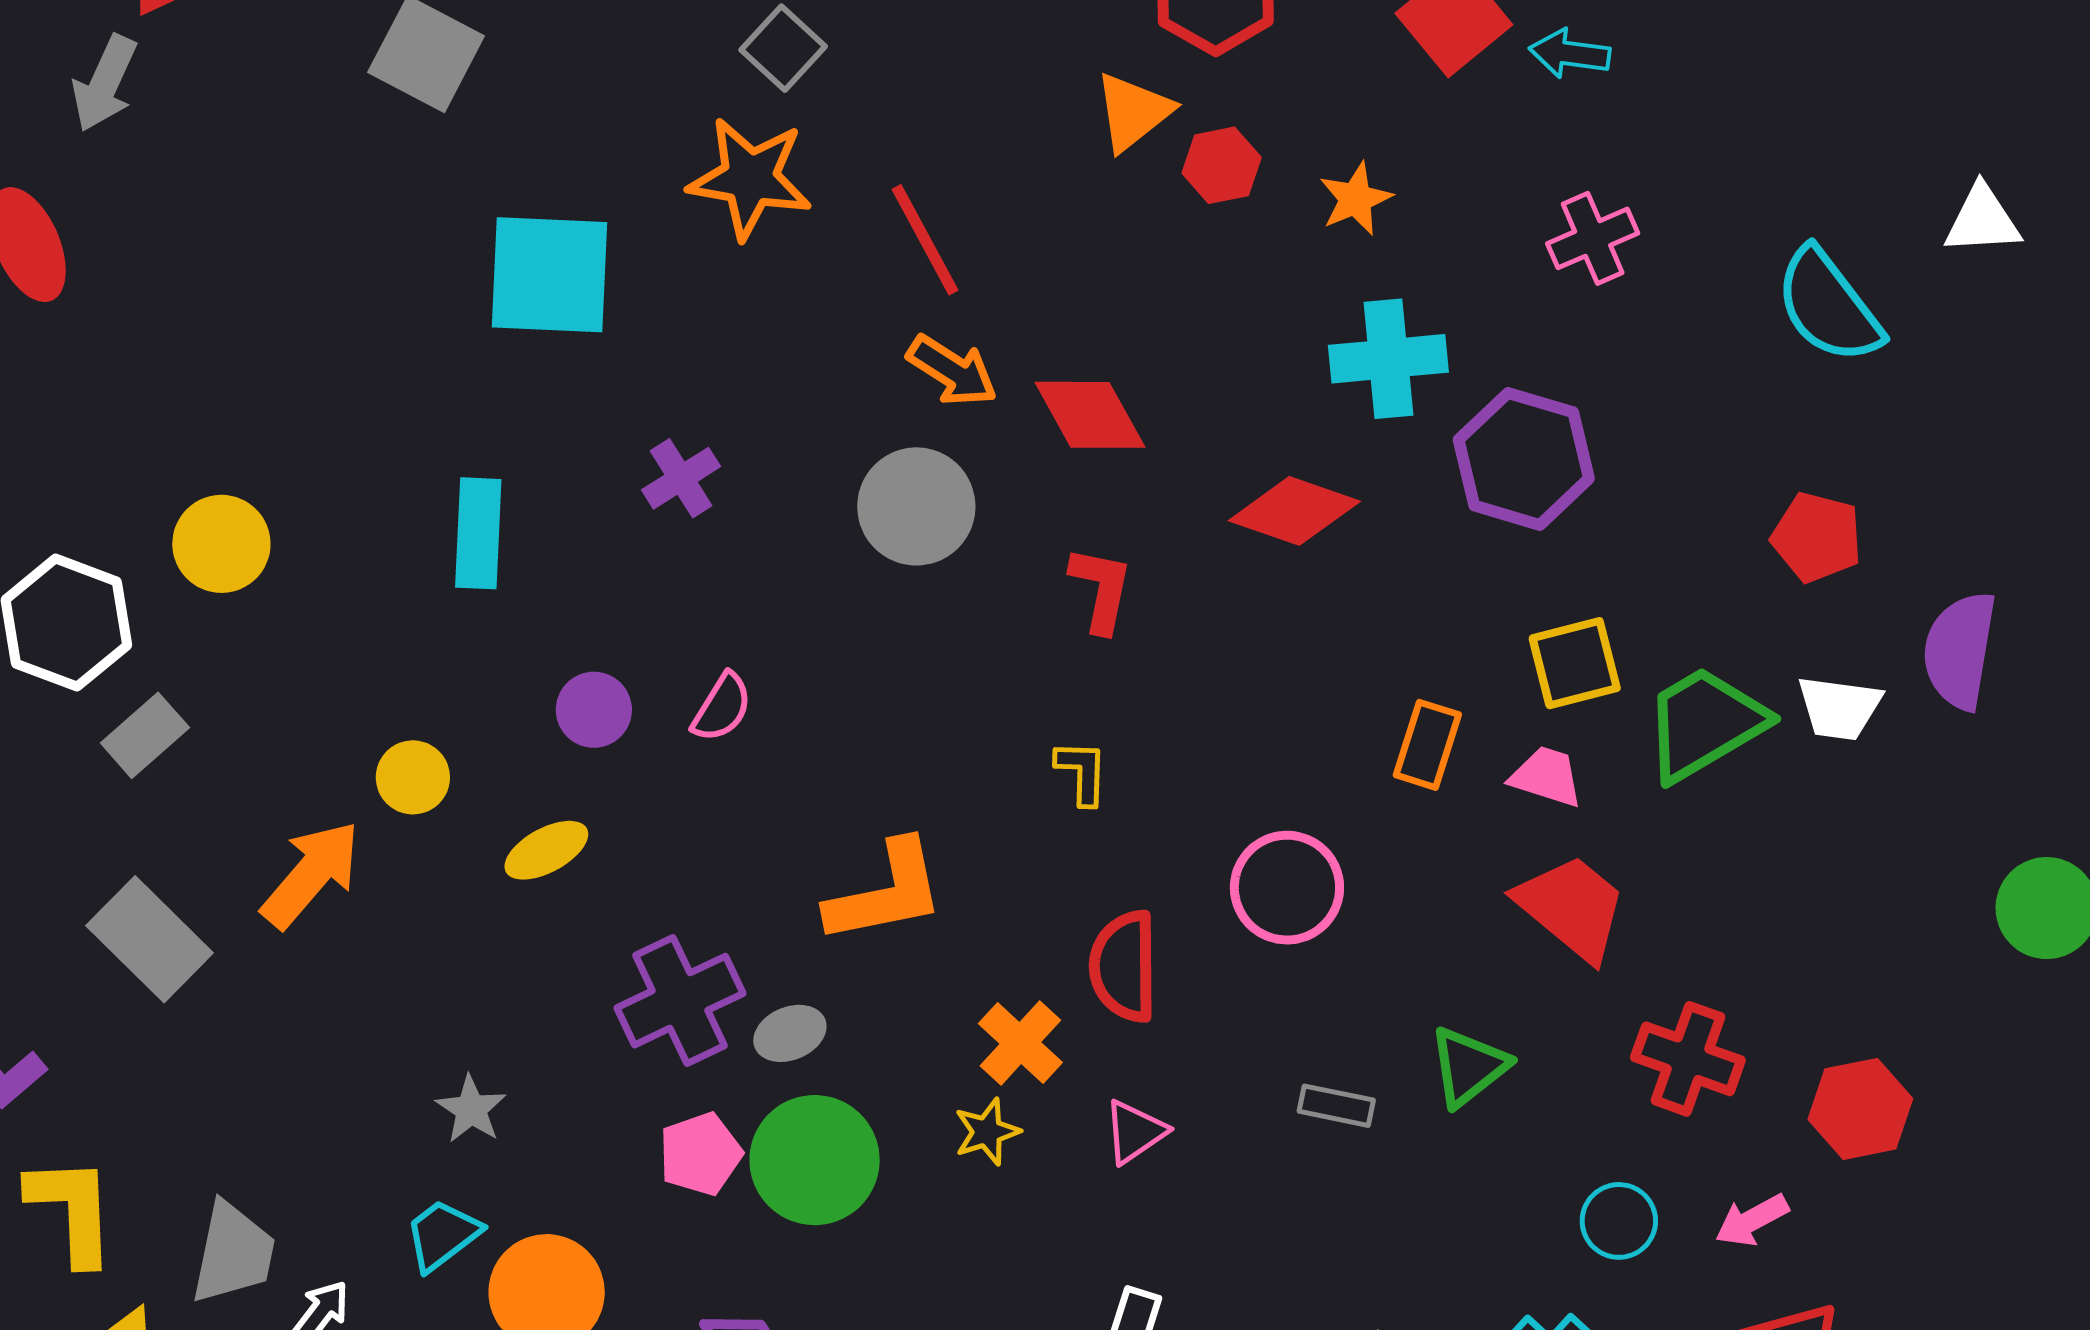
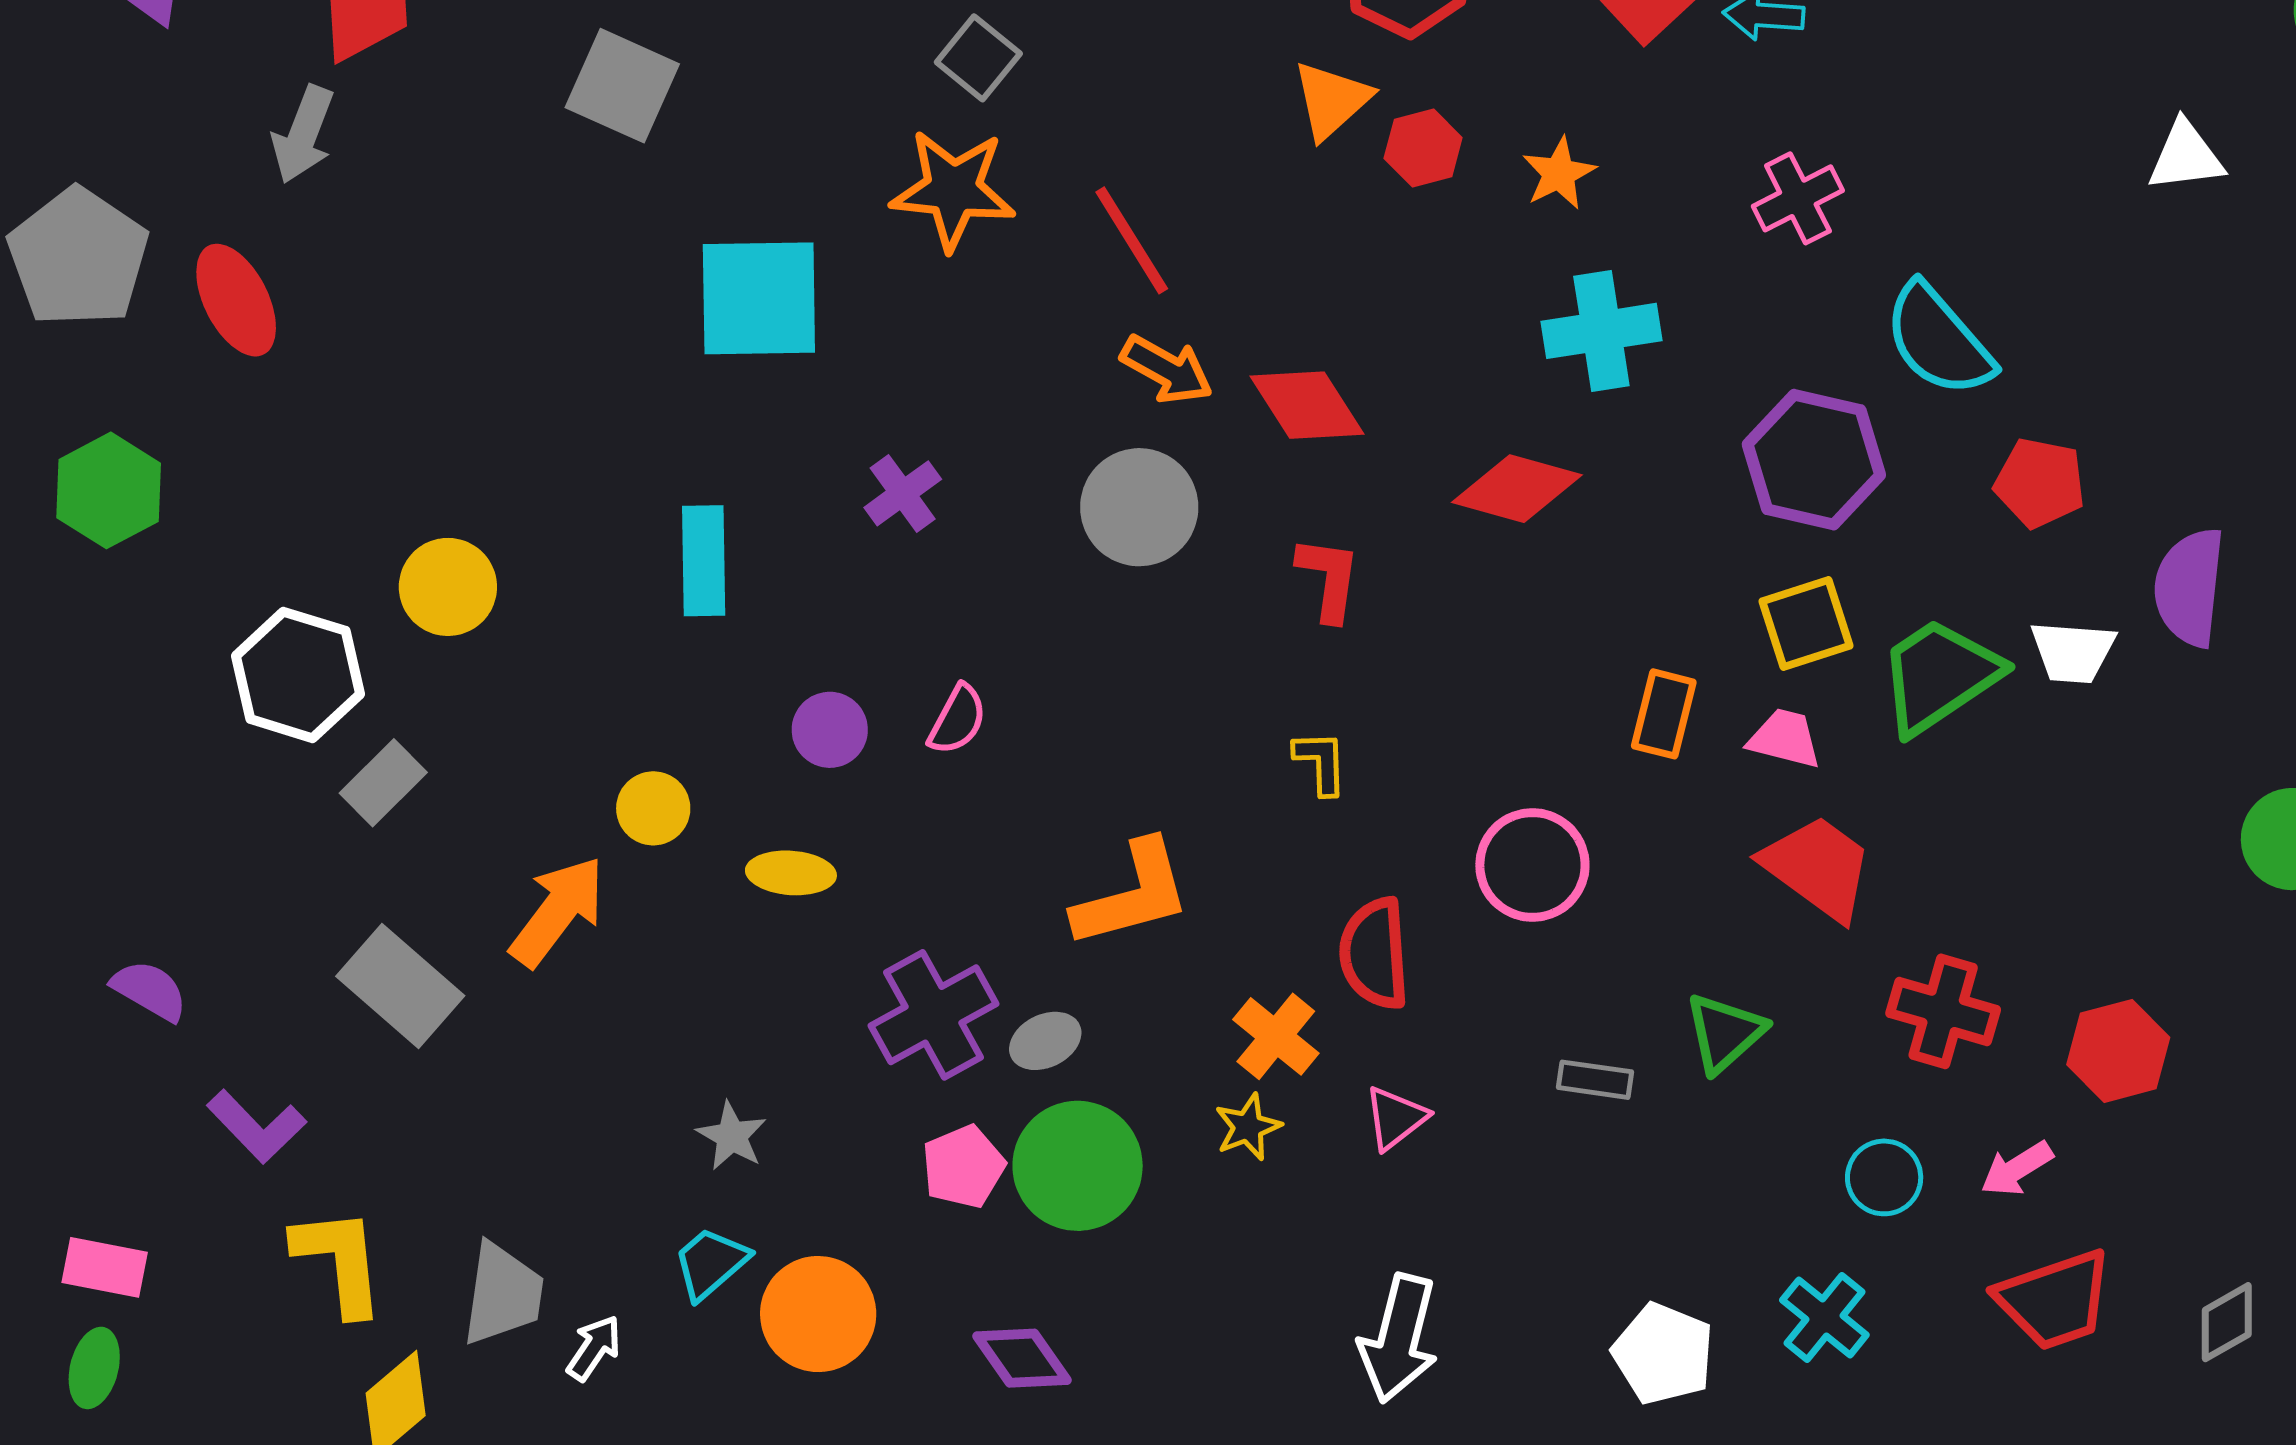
cyan semicircle: (1828, 306) -> (1938, 340), moved
purple hexagon: (1524, 459) -> (1814, 460), moved
yellow ellipse: (546, 850) -> (791, 873), turned 36

